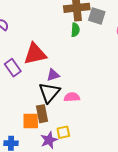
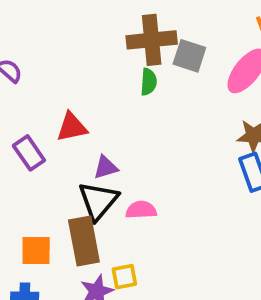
red triangle: (35, 54) -> (72, 127), size x0.7
brown rectangle: (42, 114) -> (84, 241), size x1.4
orange square: (31, 121) -> (36, 250), moved

